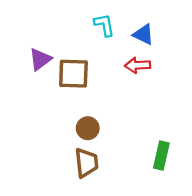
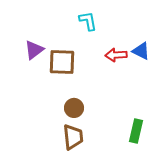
blue triangle: (143, 34) -> (141, 51), moved

